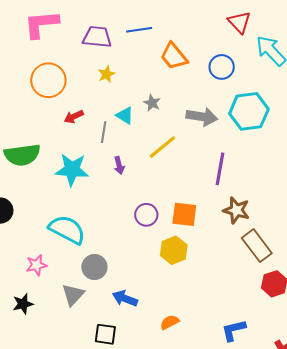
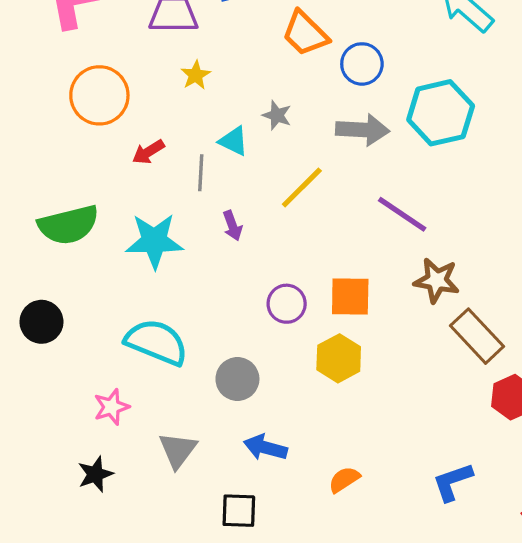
blue circle: (222, 67) -> (362, 64), moved
purple line: (220, 169) -> (402, 214), turned -60
gray circle: (94, 267) -> (237, 379), moved

